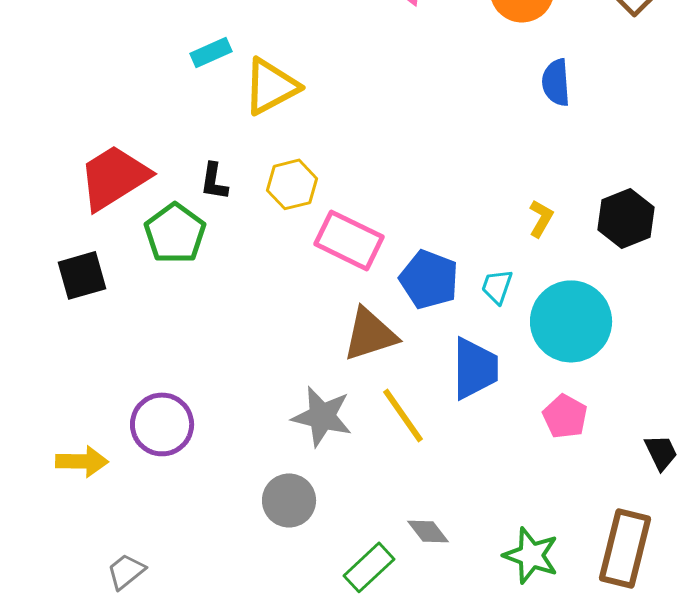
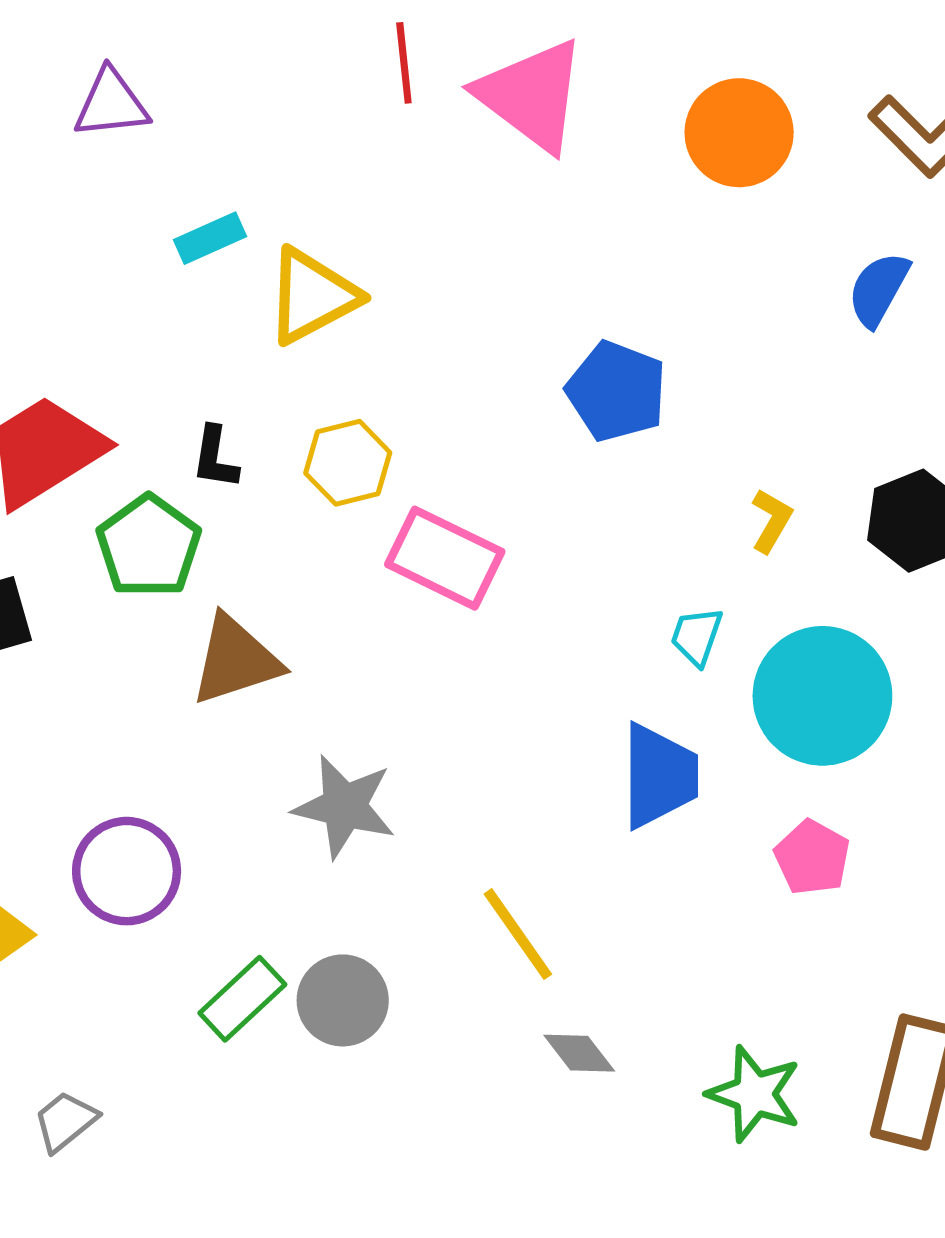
blue semicircle: (556, 82) -> (879, 289), moved, turned 33
blue pentagon: (429, 279) -> (617, 391), moved
brown triangle: (370, 334) -> (235, 660), moved
yellow line: (403, 415) -> (518, 934), moved
gray star: (322, 416) -> (344, 806), moved
green rectangle: (369, 567) -> (242, 999), moved

